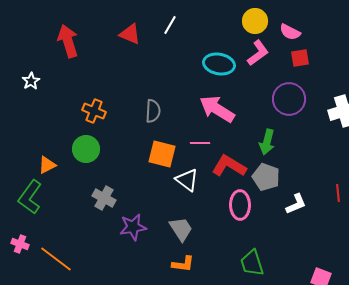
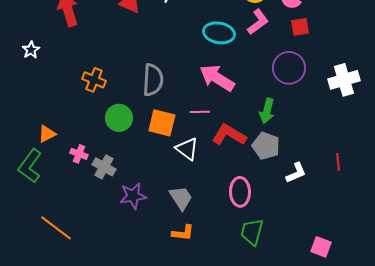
gray semicircle: (153, 111) -> (153, 80), size x1.4
green circle: (86, 149) -> (119, 118), moved
pink ellipse: (240, 205) -> (240, 192), moved
pink cross: (20, 244) -> (79, 154), moved
green trapezoid: (252, 263) -> (252, 232), turned 32

